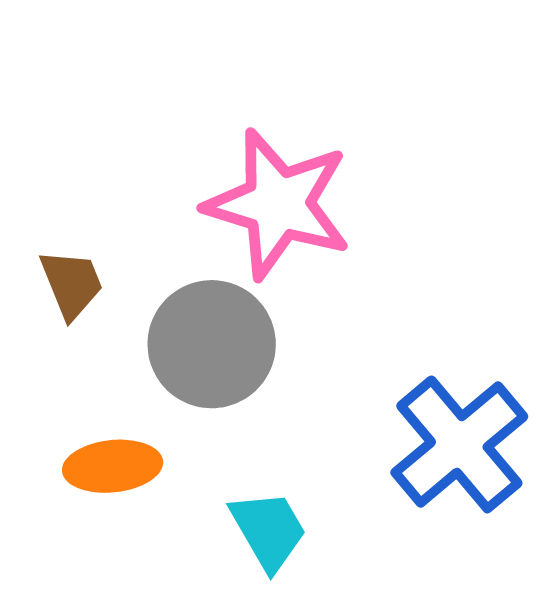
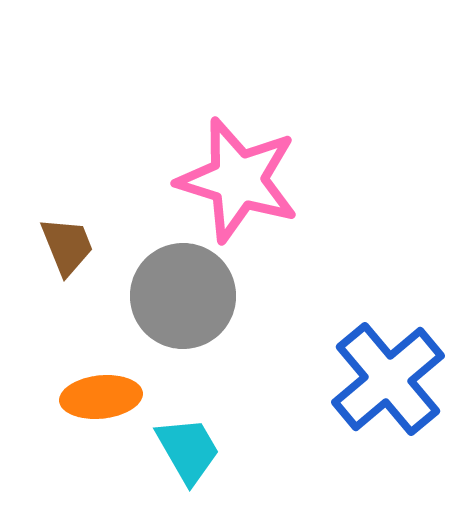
cyan trapezoid: (268, 530) -> (188, 450), moved

